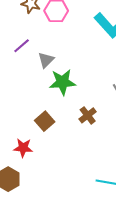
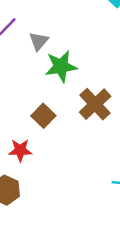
brown cross: (88, 115) -> (95, 104), size x1.5

